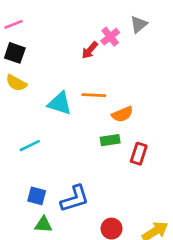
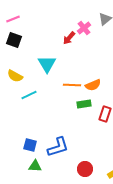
yellow semicircle: (16, 83) -> (15, 76), moved
orange line: (94, 95) -> (72, 85), moved
cyan triangle: (60, 103) -> (47, 64), moved, turned 42
cyan line: (30, 146) -> (29, 95), moved

